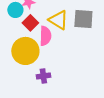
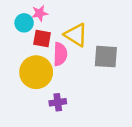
gray square: (83, 19) -> (106, 57), moved
red square: (30, 23) -> (42, 39), turned -35

